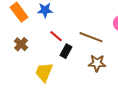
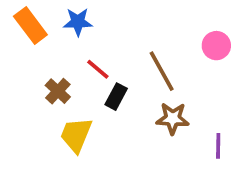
brown line: (91, 37) -> (162, 71), turned 40
brown cross: (21, 44) -> (58, 91), moved

